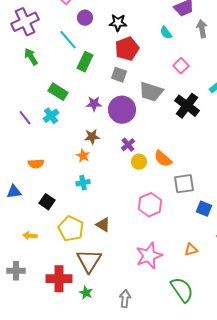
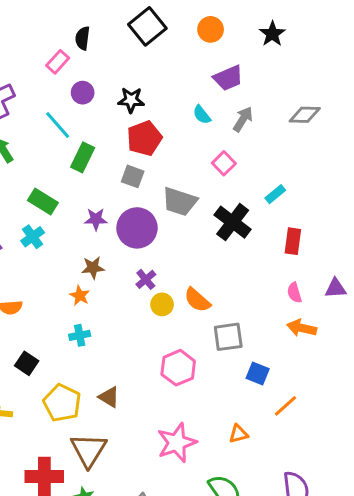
gray arrow: (202, 29) -> (243, 119), moved, turned 42

